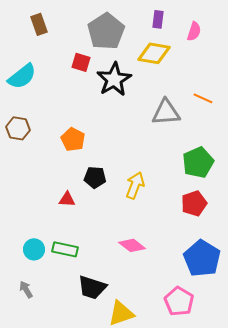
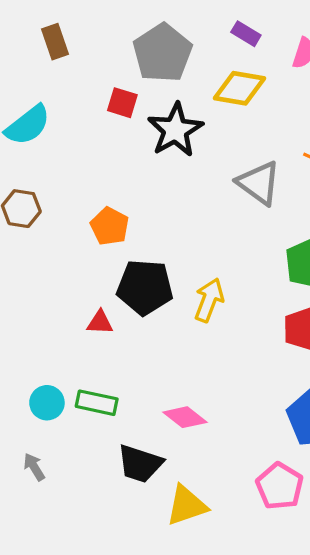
purple rectangle: (158, 19) -> (246, 34), turned -66
gray triangle: (166, 112) -> (259, 183), turned 40
black pentagon: (95, 177) -> (145, 287), size x1.6
pink diamond: (132, 245) -> (185, 417), moved

